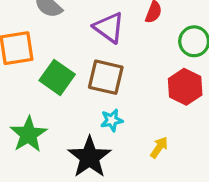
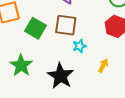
cyan star: (112, 120) -> (79, 46), moved

